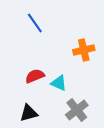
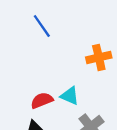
red semicircle: (35, 76) -> (42, 100), moved

